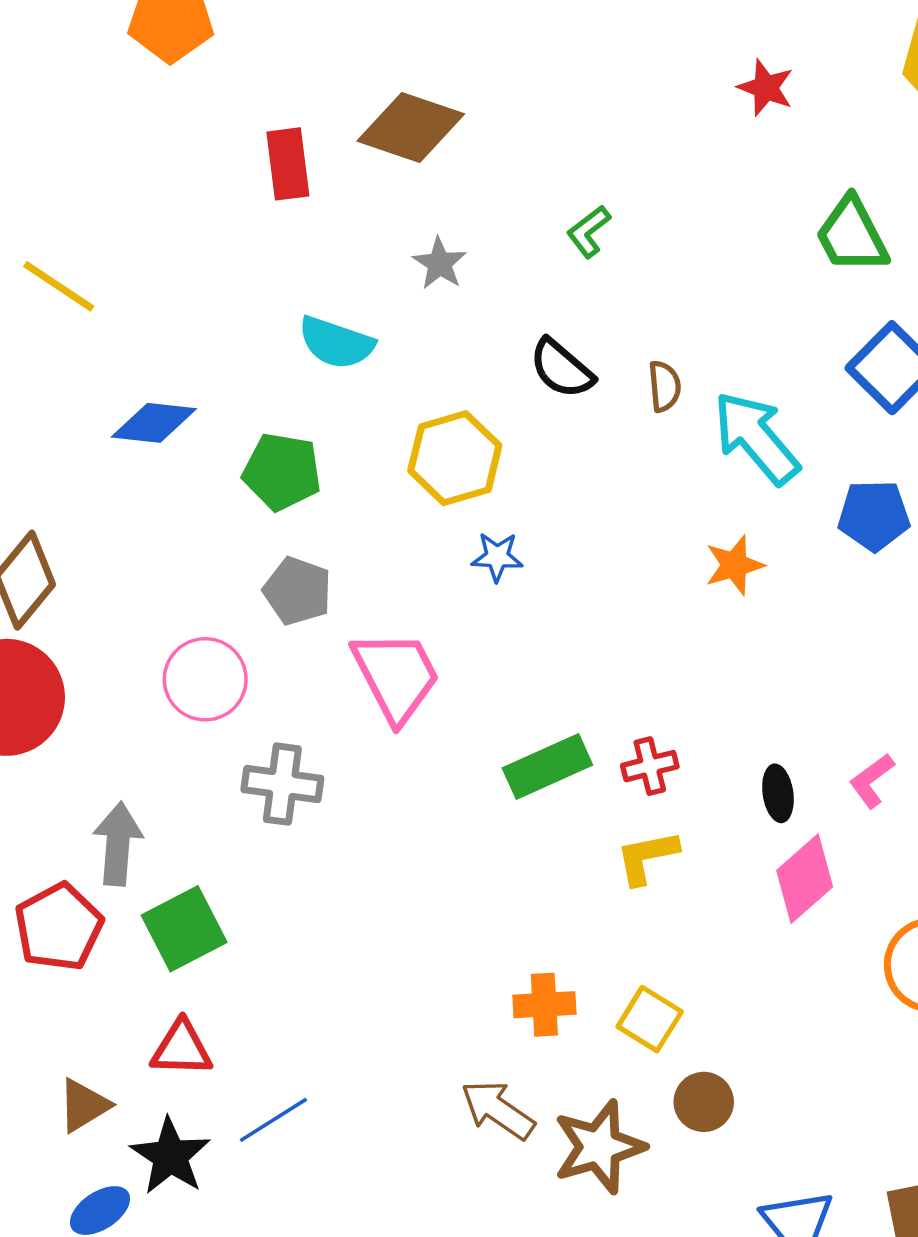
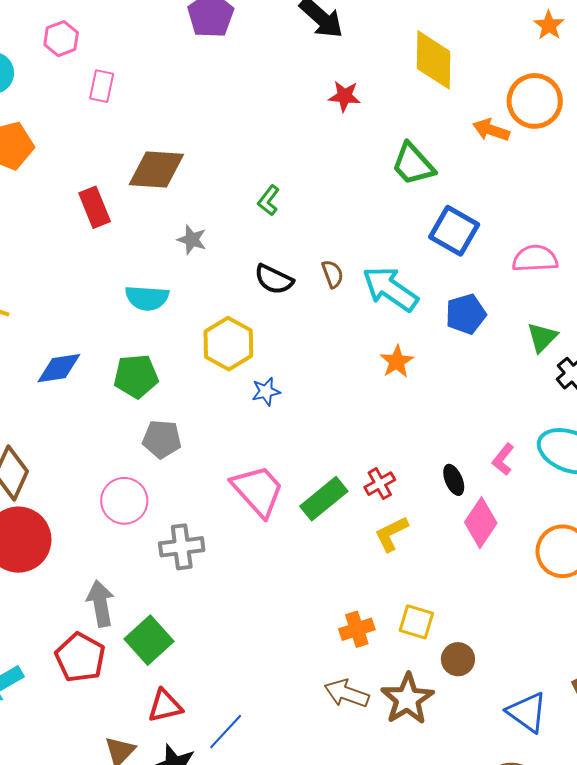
pink trapezoid: (396, 676) -> (258, 491), moved

